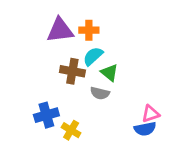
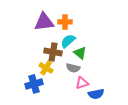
pink triangle: (151, 114) -> (82, 83), moved
blue semicircle: (145, 129) -> (96, 94), moved
yellow cross: (71, 130) -> (46, 68), moved

